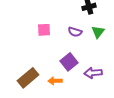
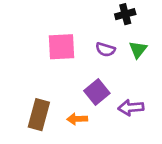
pink square: (44, 30) -> (62, 47), size x1.5
brown rectangle: (28, 78) -> (39, 115), turned -35

